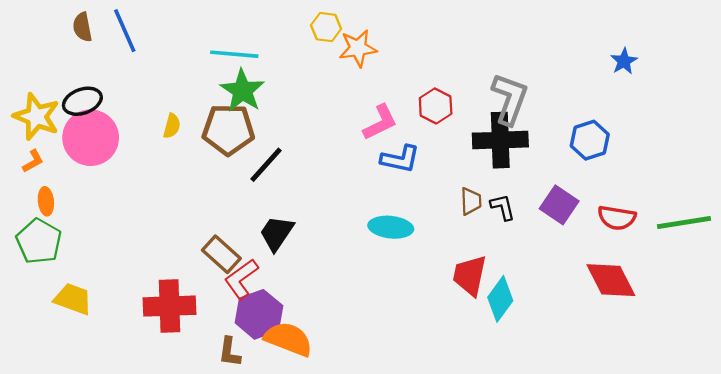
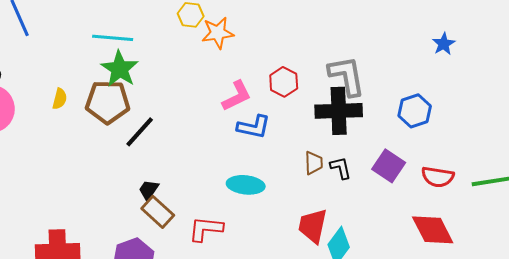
gray L-shape: (510, 99) -> (347, 76), turned -30
black trapezoid: (277, 233) -> (149, 190), size x0.7
brown rectangle: (221, 254) -> (158, 212), moved
red L-shape: (241, 279) -> (206, 229), moved, turned 42

